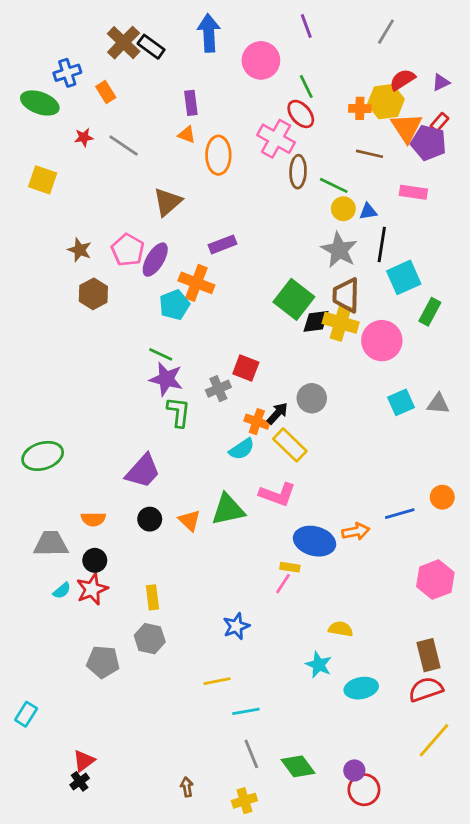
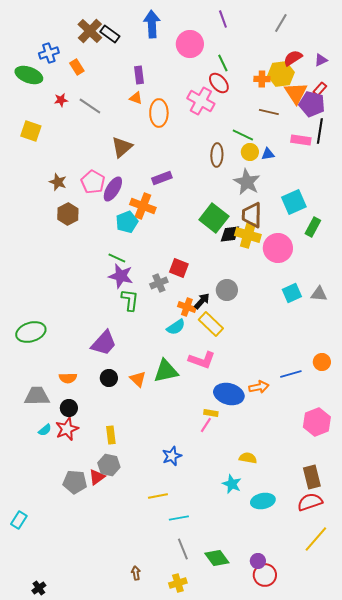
brown ellipse: (298, 172) -> (217, 155), moved
black line: (382, 244) -> (320, 131), moved
red triangle: (84, 761) -> (97, 477), moved
black cross: (80, 781) -> (39, 588), moved

